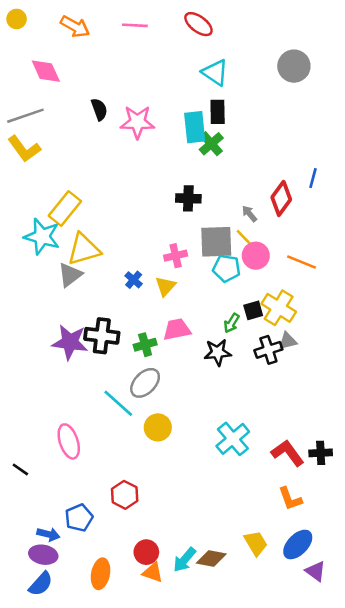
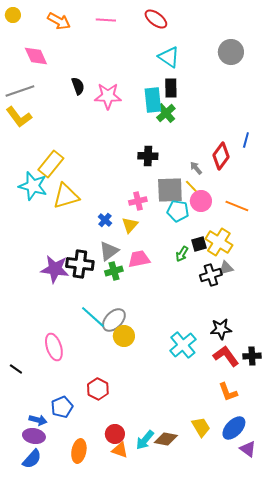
gray triangle: (70, 275) -> (109, 251), moved
black star: (218, 352) -> (221, 329), moved
gray ellipse: (145, 383) -> (114, 320), moved

